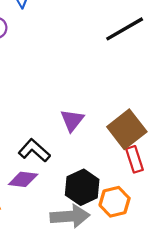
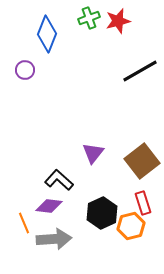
red rectangle: (135, 159) -> (143, 203), moved
gray arrow: (70, 216) -> (54, 239), moved

